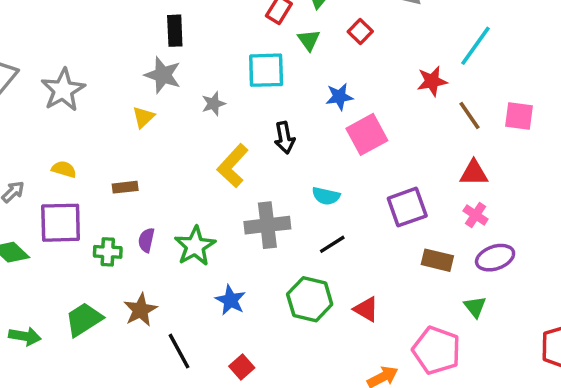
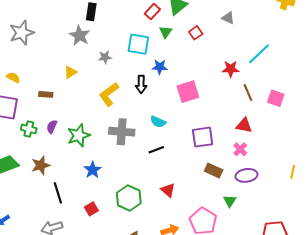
blue star: (339, 97) -> (160, 67), moved
yellow triangle: (143, 117) -> (70, 72), moved
green hexagon: (310, 299) -> (129, 198), moved

